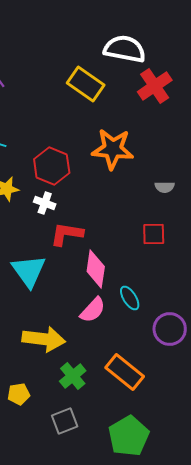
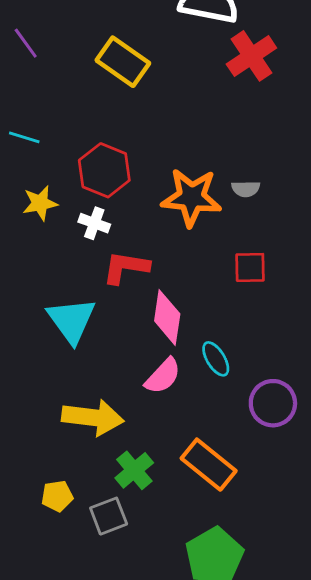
yellow rectangle: (86, 84) -> (123, 62), moved
orange star: (113, 149) -> (191, 197), moved
gray semicircle: (165, 187) -> (246, 189), moved
gray square: (65, 421) -> (109, 516), moved

